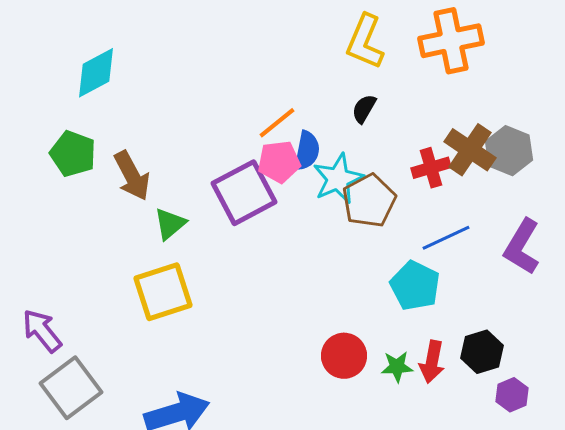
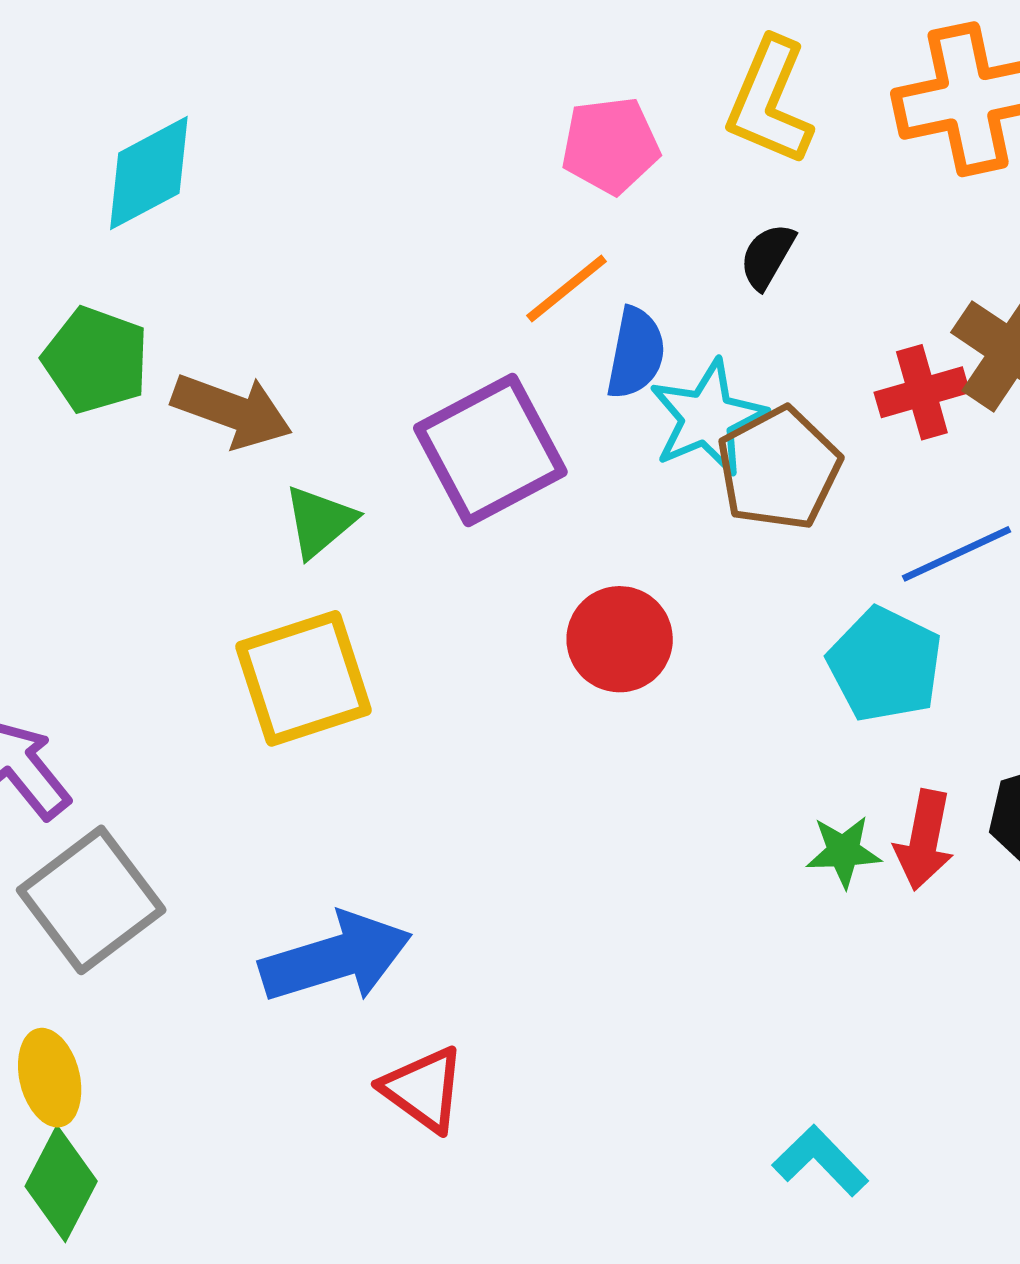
pink pentagon: (279, 162) -> (610, 145), moved
brown arrow: (132, 176) -> (232, 411), turned -42
red circle: (344, 356) -> (620, 639), moved

